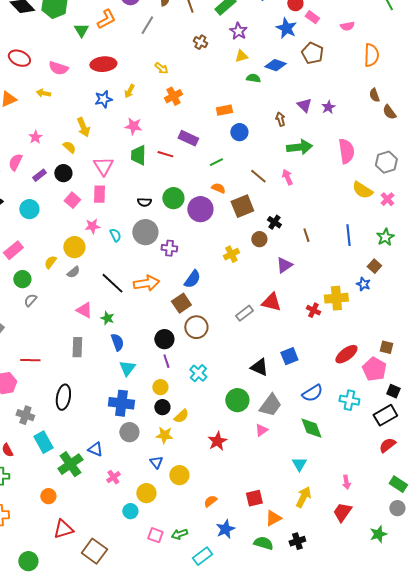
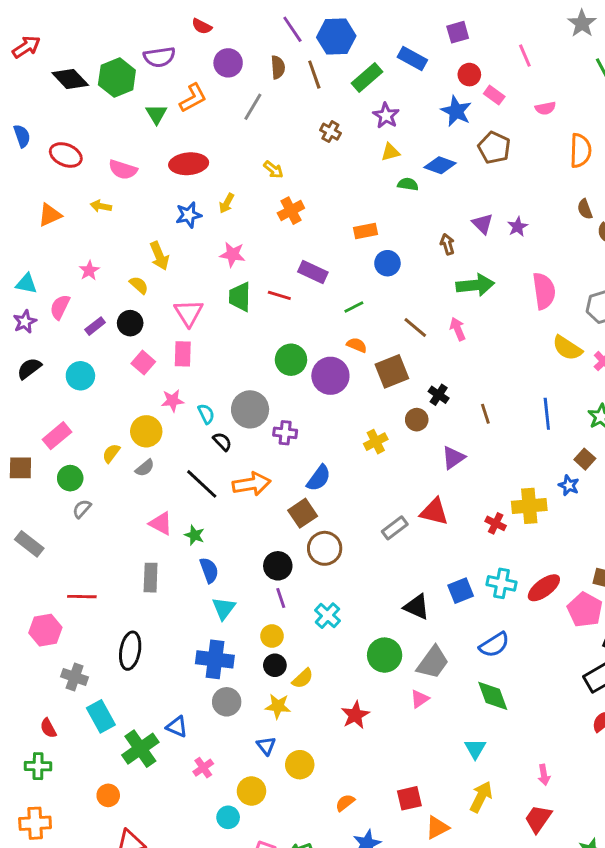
black semicircle: (144, 202) -> (222, 442), moved, turned -136
cyan cross: (349, 400) -> (502, 583), moved

